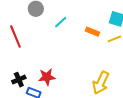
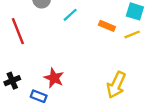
red star: (47, 77) -> (54, 78), turned 30
black cross: (19, 80) -> (12, 81), moved

